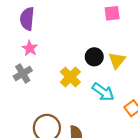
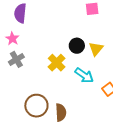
pink star: (30, 48) -> (12, 39), moved

